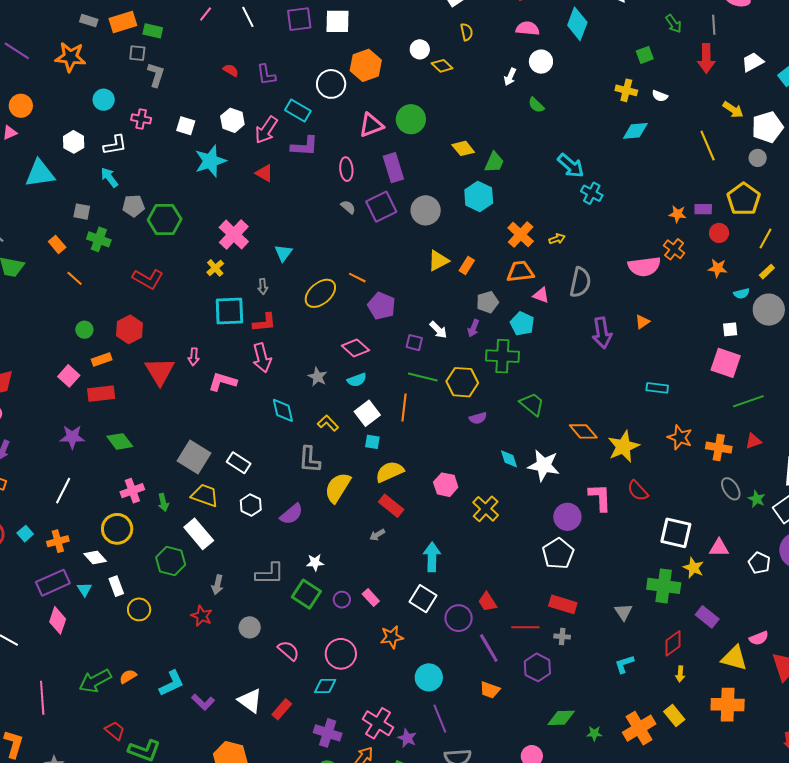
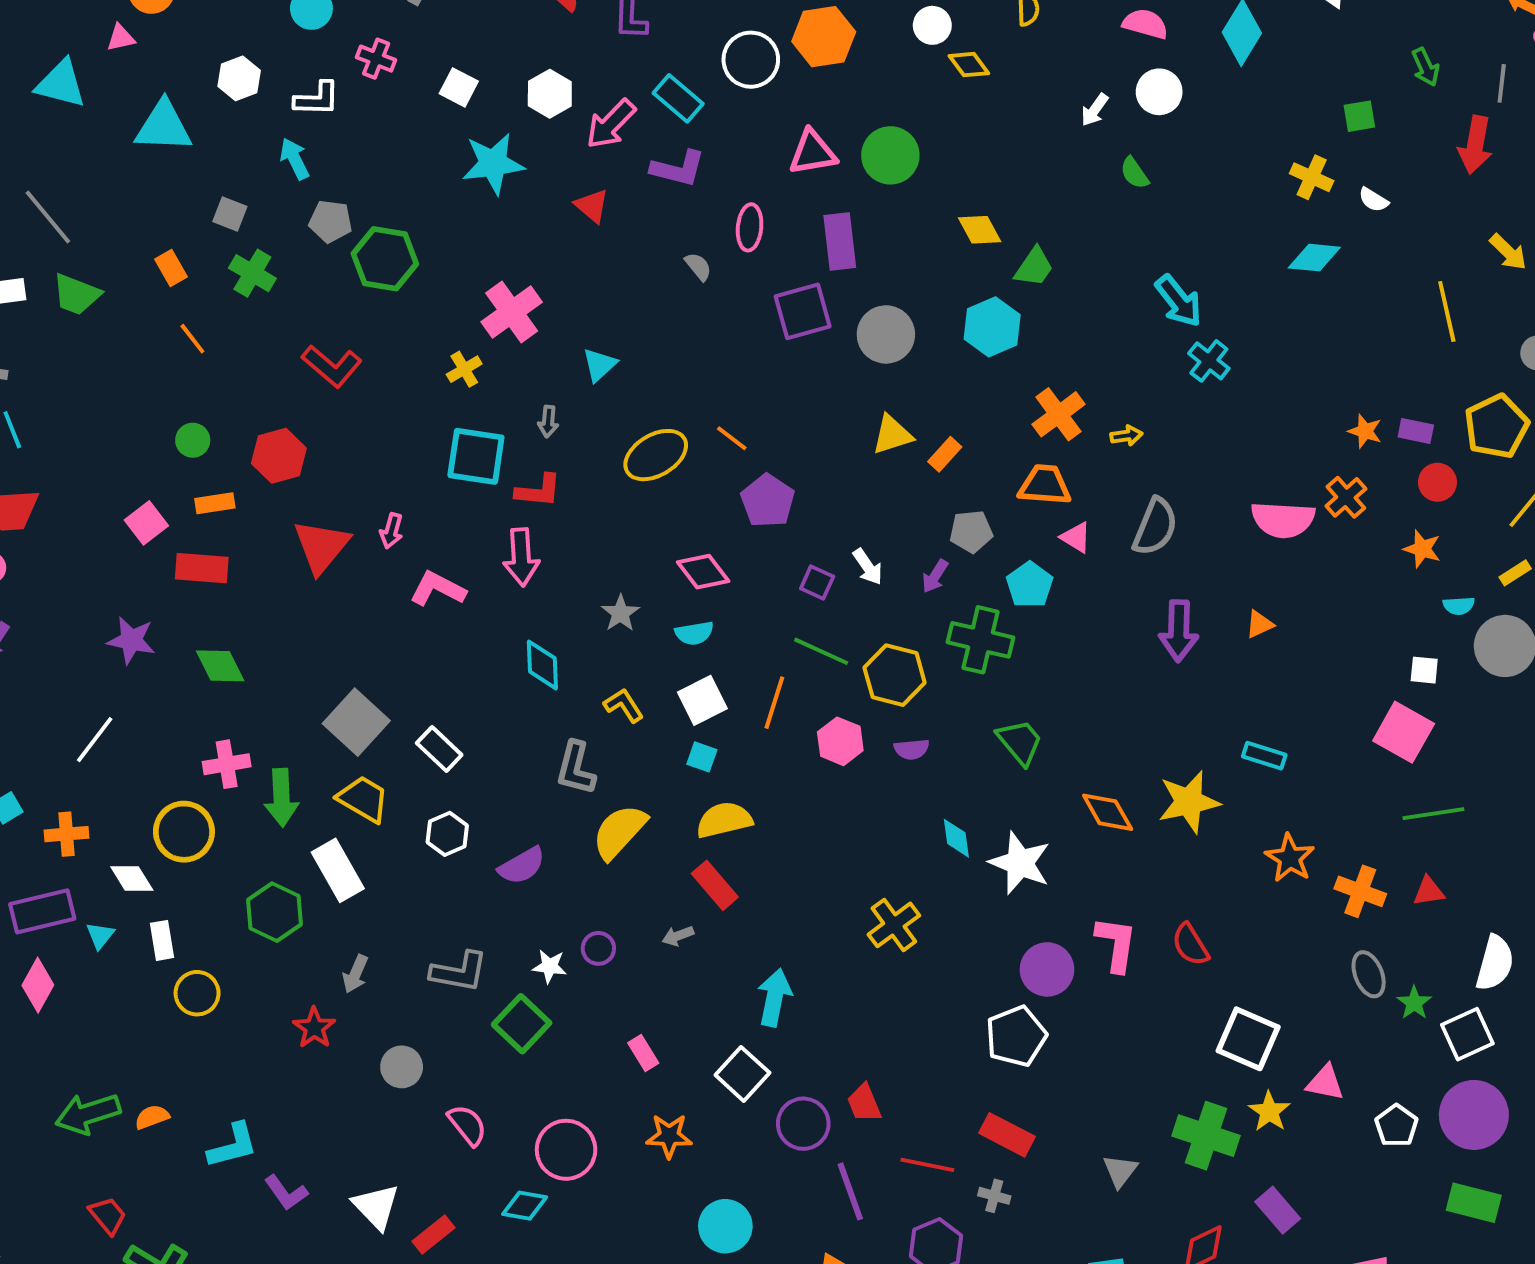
gray semicircle: (348, 207) -> (698, 267), moved
yellow star: (623, 447) -> (1189, 802), moved
pink hexagon: (446, 485) -> (840, 741), moved
green arrow: (163, 502) -> (281, 798), size x1.6
purple circle: (342, 600) -> (598, 948), moved

